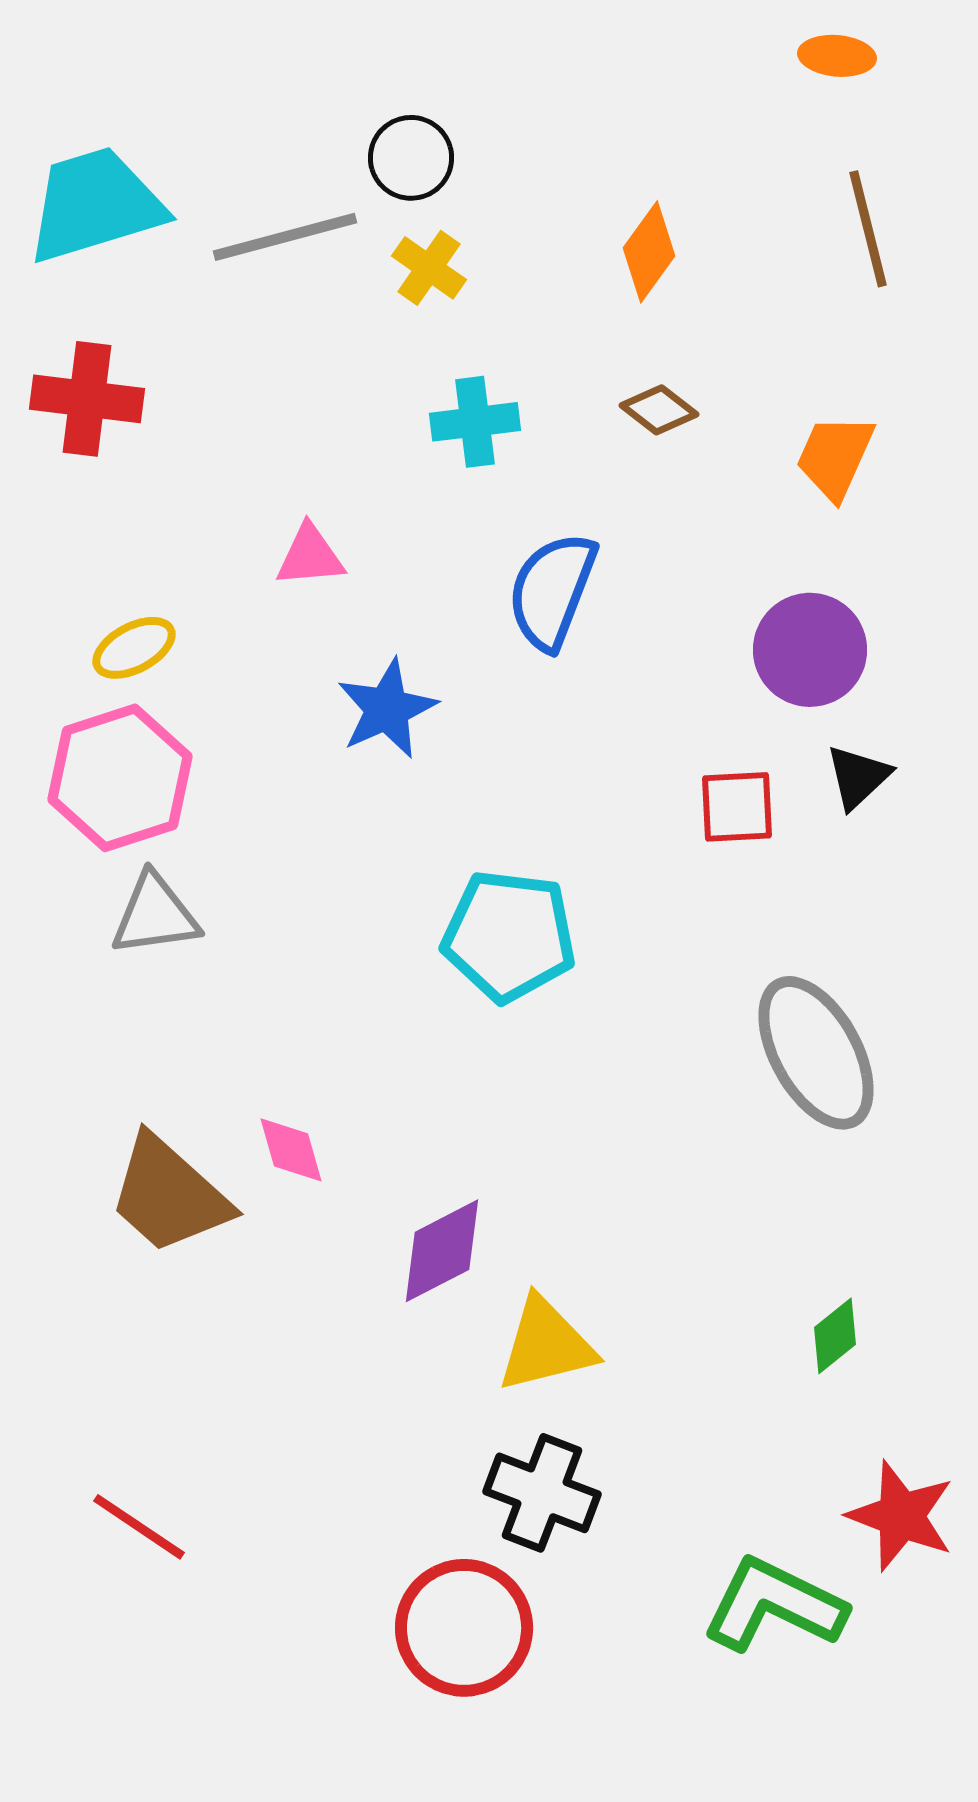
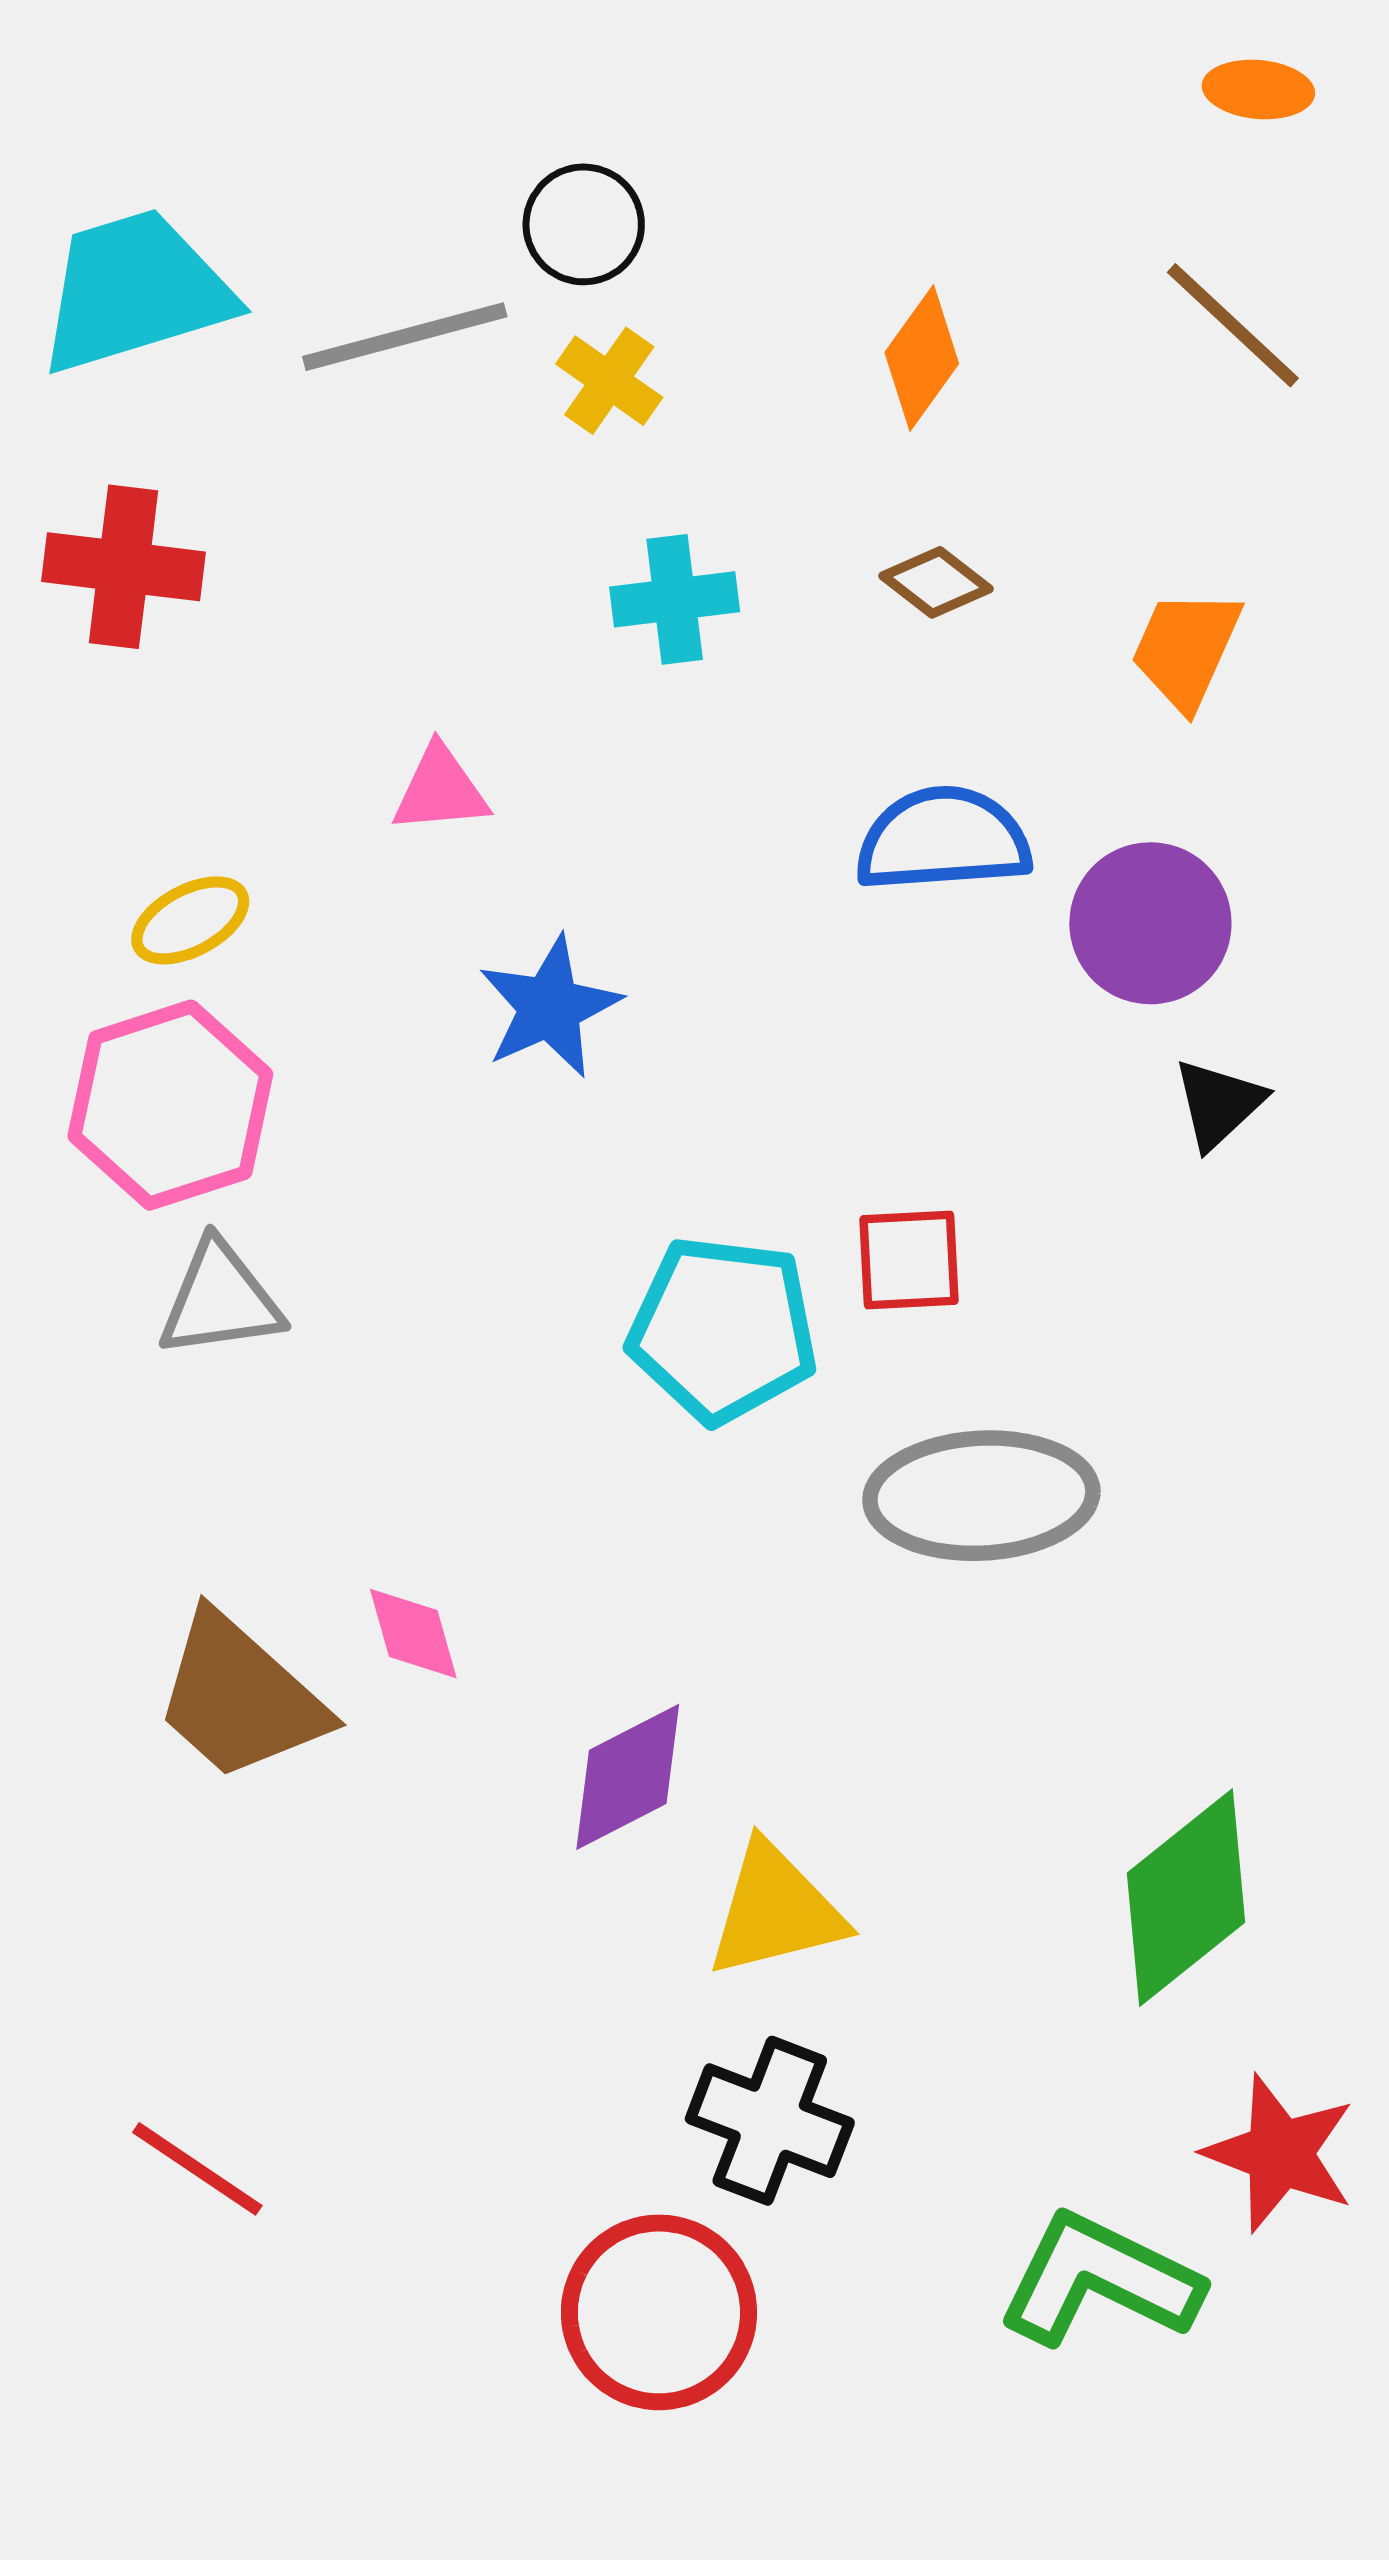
orange ellipse: (837, 56) -> (1258, 89), moved
brown line: (868, 229) -> (1233, 325), turned -33
blue semicircle: (552, 591) -> (943, 839), moved, turned 65
red square: (737, 807) -> (909, 1260), moved
gray ellipse: (816, 1053) -> (981, 1496), moved, turned -64
green diamond: (835, 1336) -> (1186, 1898), size x2.0

